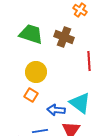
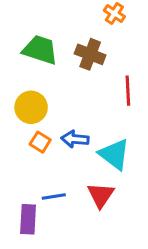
yellow circle: (36, 72) -> (31, 107), moved
blue arrow: (56, 110) -> (75, 139), moved

